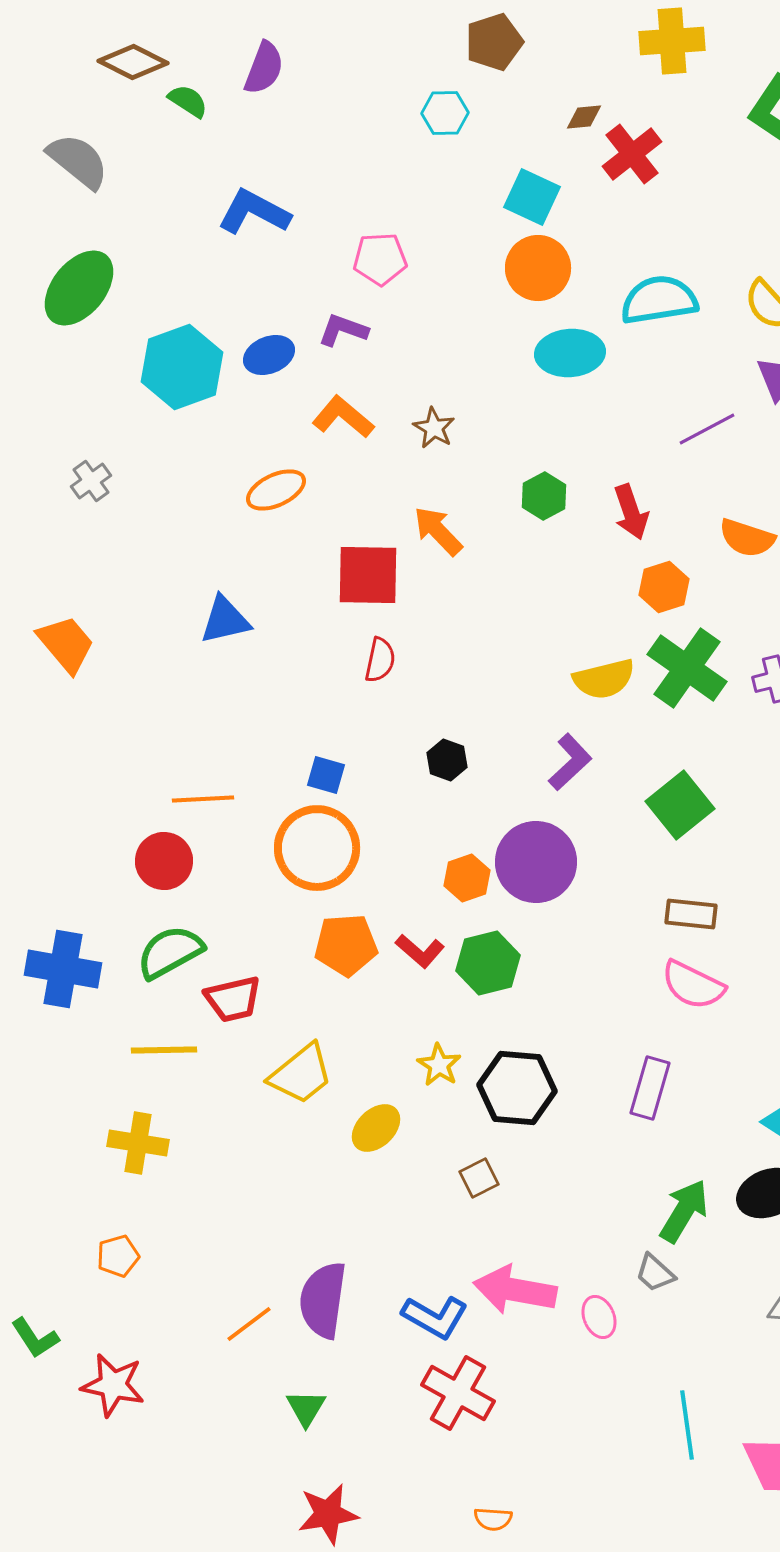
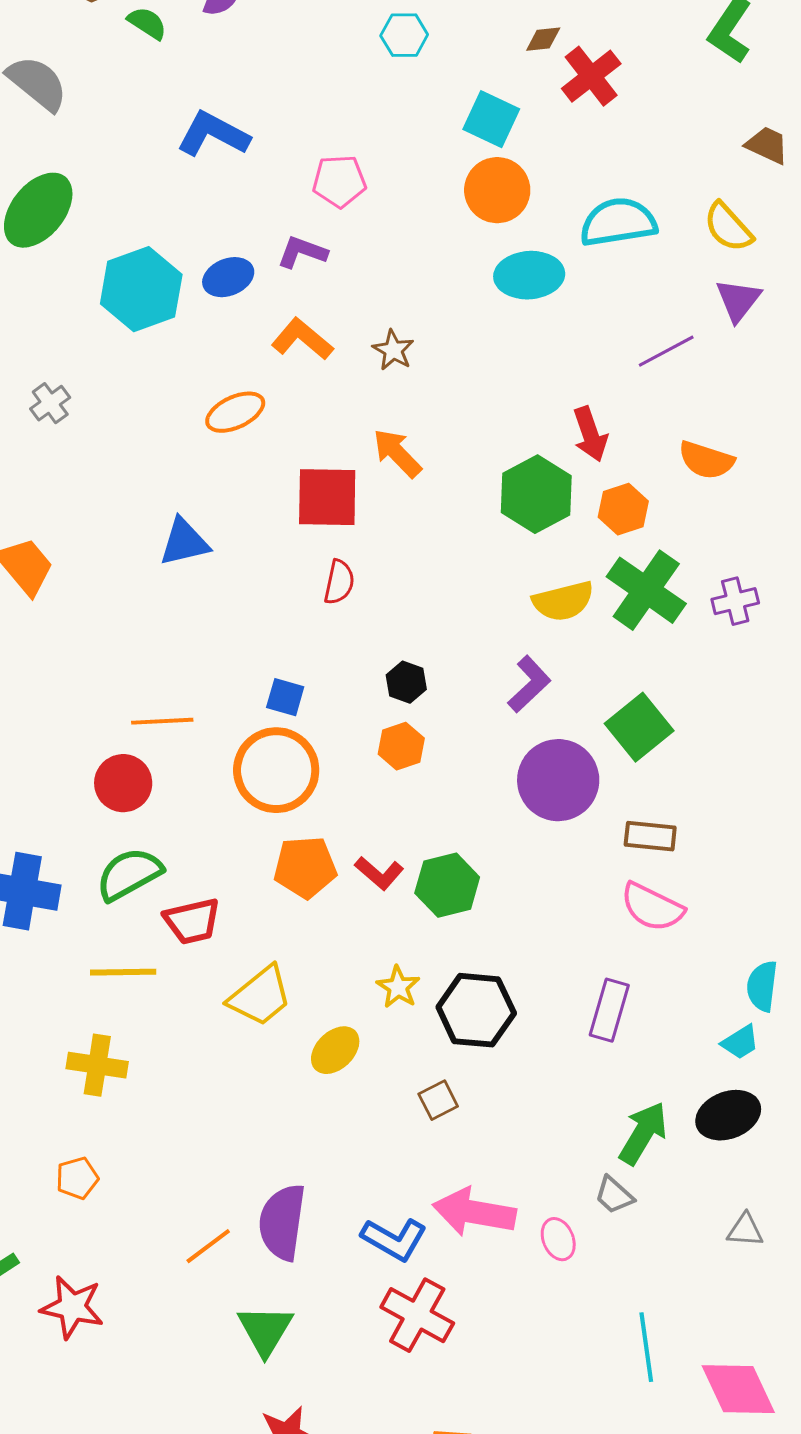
green hexagon: (544, 496) -> (536, 494), moved, size x1.6
purple circle: (536, 862) -> (558, 780), moved
orange hexagon: (467, 878) -> (401, 746), moved
green triangle: (306, 1408) -> (265, 1330), size x1.4

